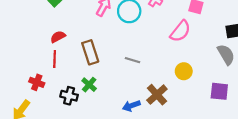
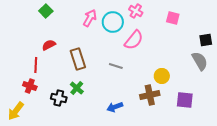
pink semicircle: (180, 31) -> (134, 40), moved
red line: (55, 59) -> (36, 65), moved
purple square: (219, 91) -> (185, 100), moved
brown cross: (157, 95) -> (150, 95), moved, turned 30

